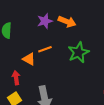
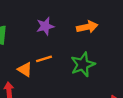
orange arrow: (67, 22) -> (87, 27), moved, turned -36

